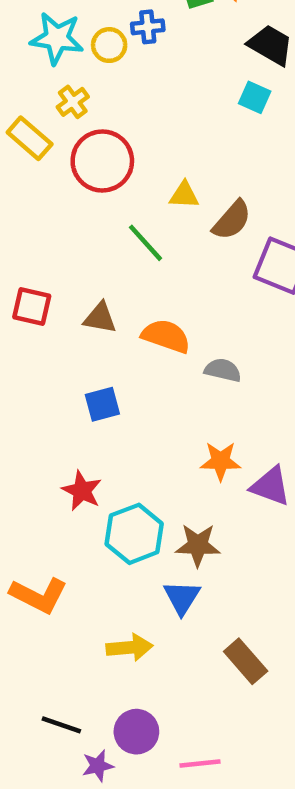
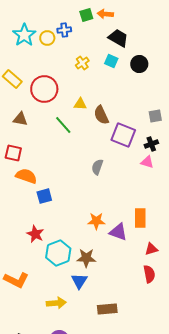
cyan star: (57, 38) -> (24, 35), turned 30
yellow cross: (73, 102) -> (82, 63), moved
brown semicircle: (232, 220) -> (101, 115), turned 114
brown triangle: (100, 318) -> (20, 119), moved
orange semicircle: (166, 336) -> (26, 176), moved
gray semicircle: (223, 370) -> (97, 167), moved, turned -84
brown rectangle: (246, 661) -> (107, 309), turned -54

